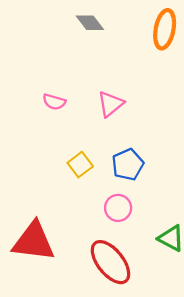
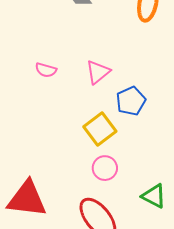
yellow square: (80, 165) -> (100, 129), moved, size x1.4
blue pentagon: (128, 165) -> (131, 101), moved

